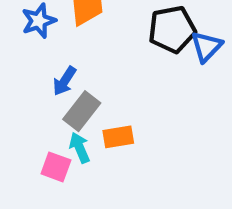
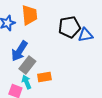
blue triangle: (206, 47) -> (85, 35), turned 35
blue arrow: (65, 81) -> (19, 51), size x1.5

